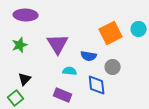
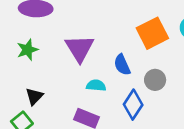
blue semicircle: (89, 56) -> (122, 65), turned 56
blue diamond: (97, 85) -> (133, 105), turned 40

